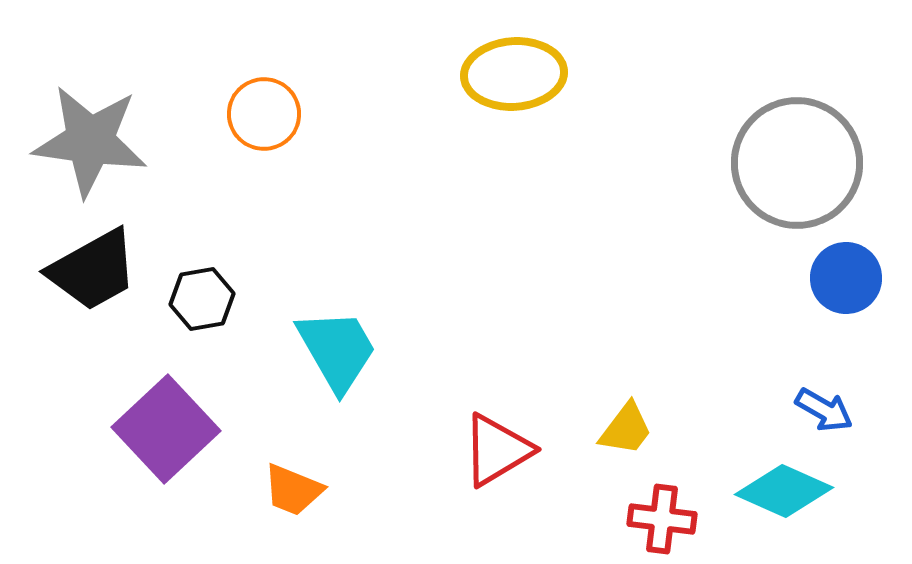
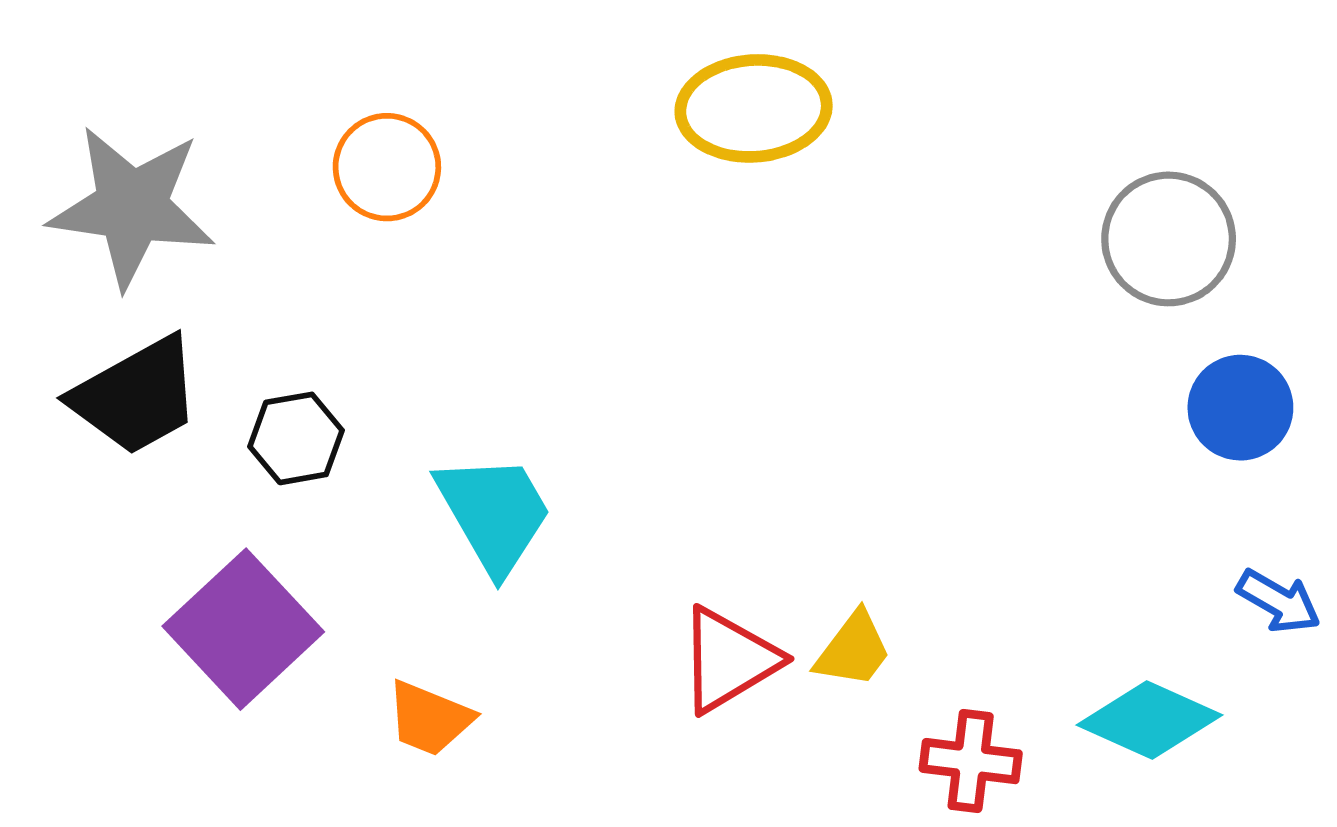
gray circle: (797, 163) -> (1169, 239), size x0.7
blue arrow: (824, 410) -> (1279, 601), moved
yellow trapezoid: (626, 429) -> (853, 650), moved

